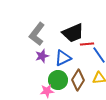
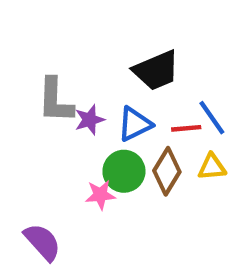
gray L-shape: (37, 34) -> (55, 100), moved, turned -35
red line: (87, 44) -> (186, 128), moved

